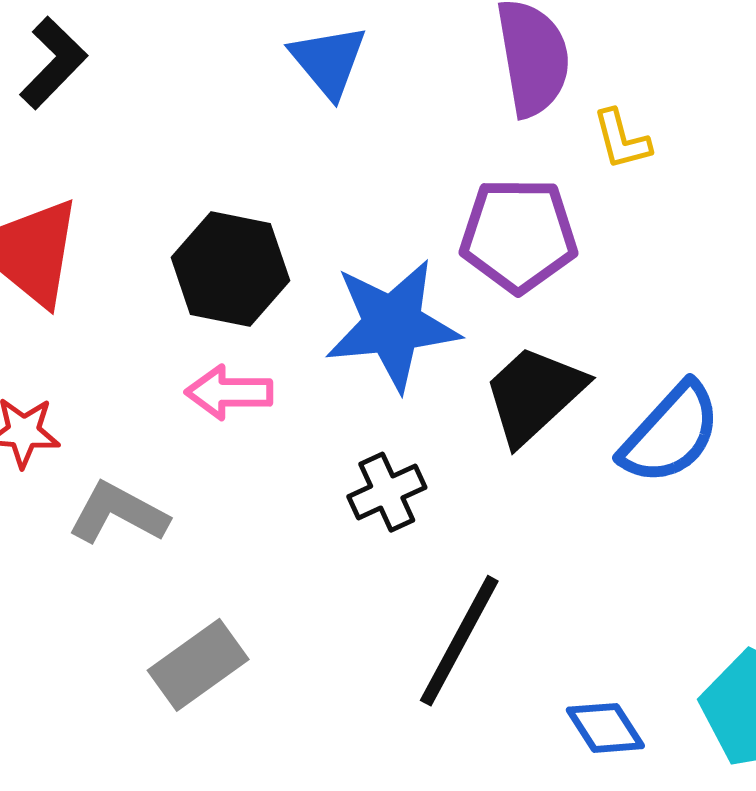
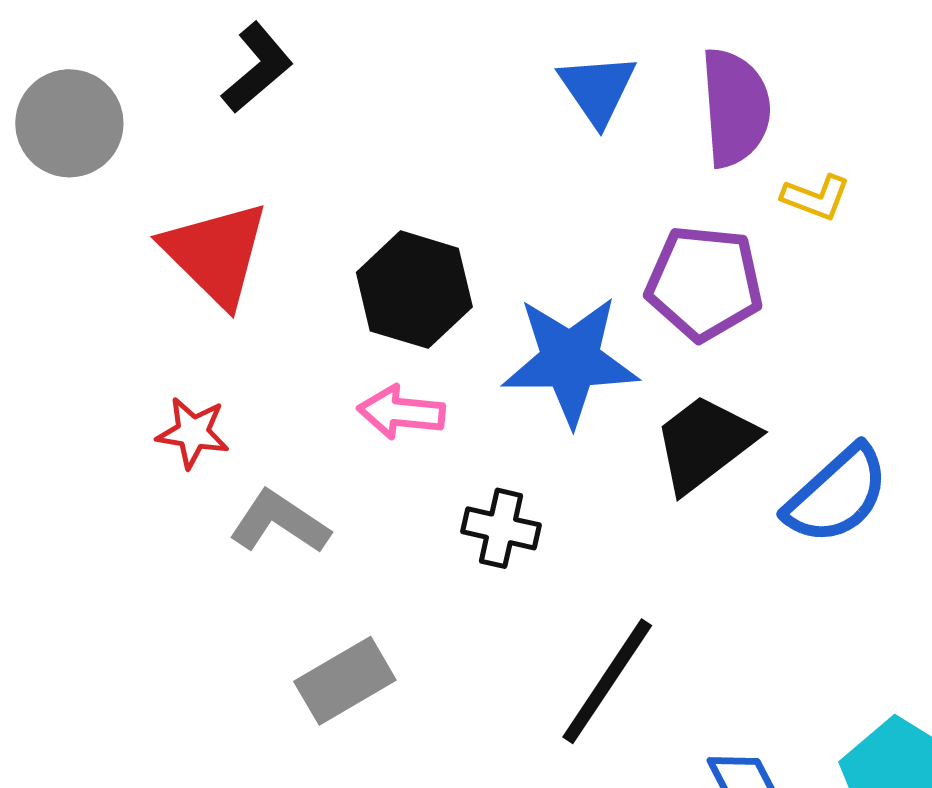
blue triangle: (328, 61) -> (597, 89), moved
yellow L-shape: (622, 139) -> (816, 197), turned -60
black cross: (387, 492) -> (501, 528), moved, turned 32

